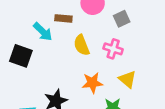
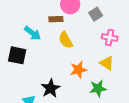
brown rectangle: (63, 18) -> (56, 19), moved
pink cross: (113, 49) -> (110, 38), moved

